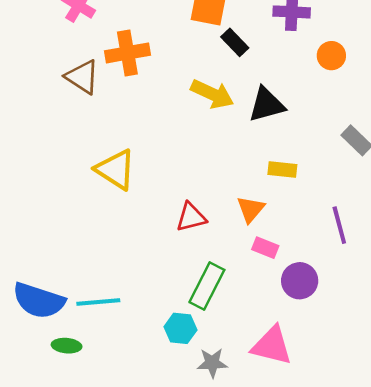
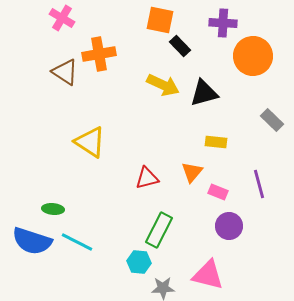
orange circle: (331, 56) -> (253, 56), size x1.8
pink rectangle: (265, 248) -> (218, 192), moved
cyan line: (98, 302) -> (77, 242), turned 32
green ellipse: (67, 346) -> (53, 209), moved

